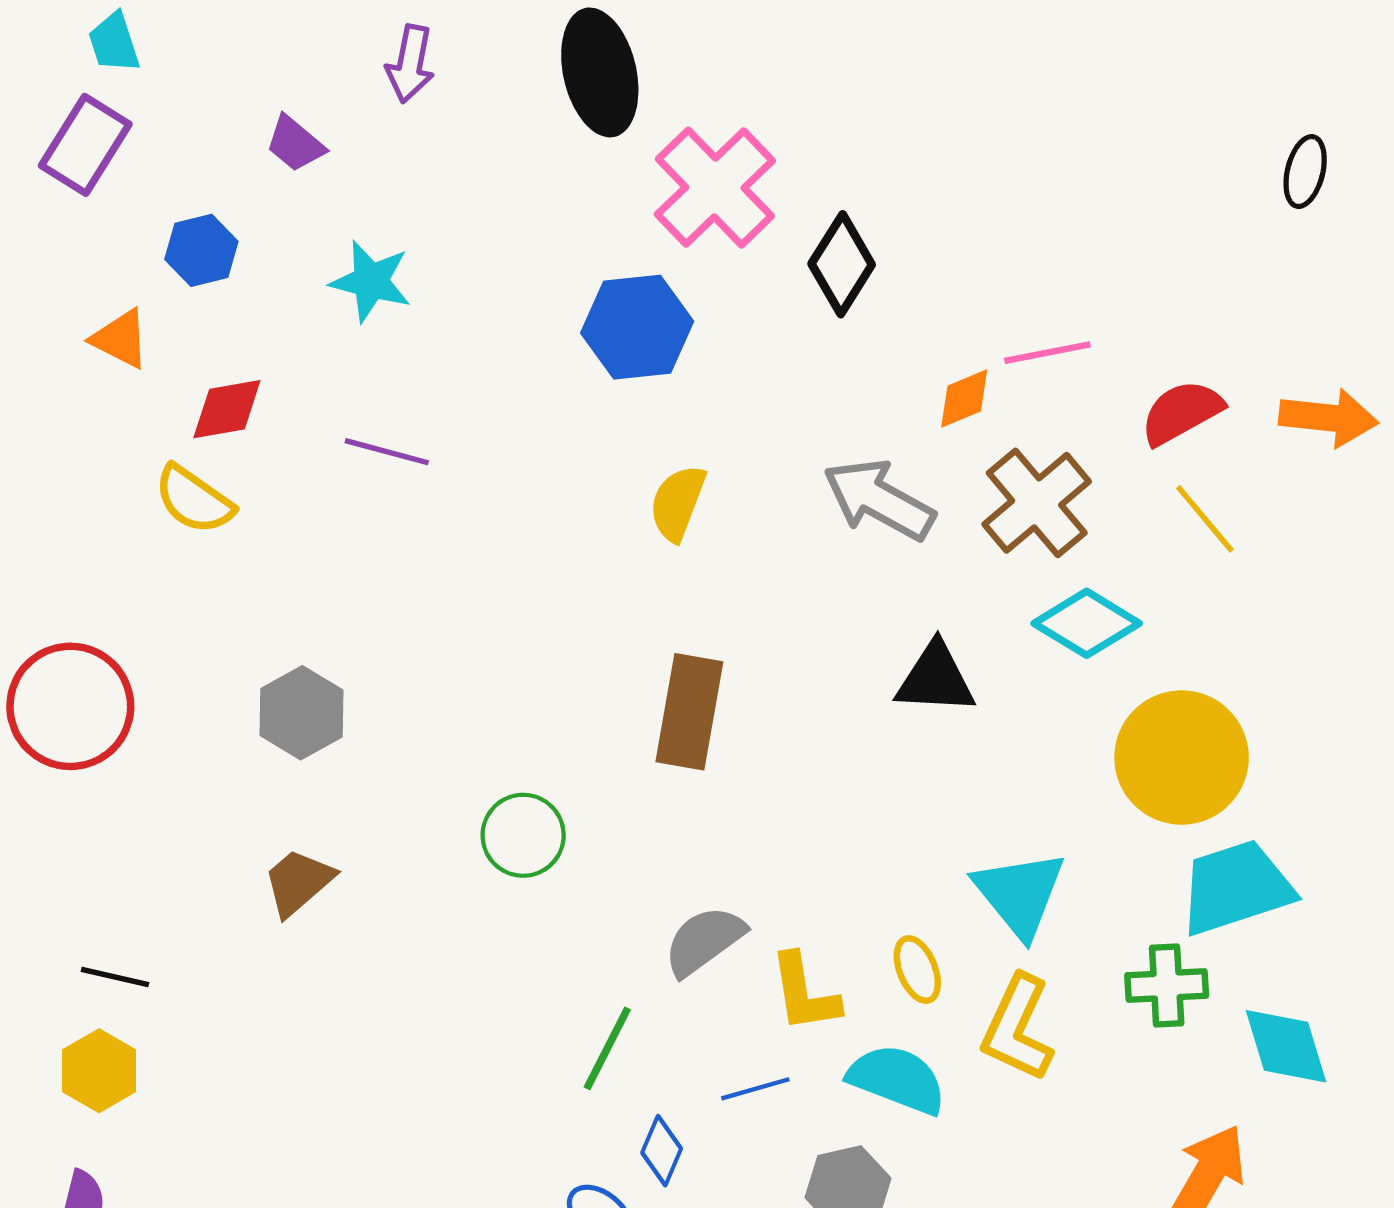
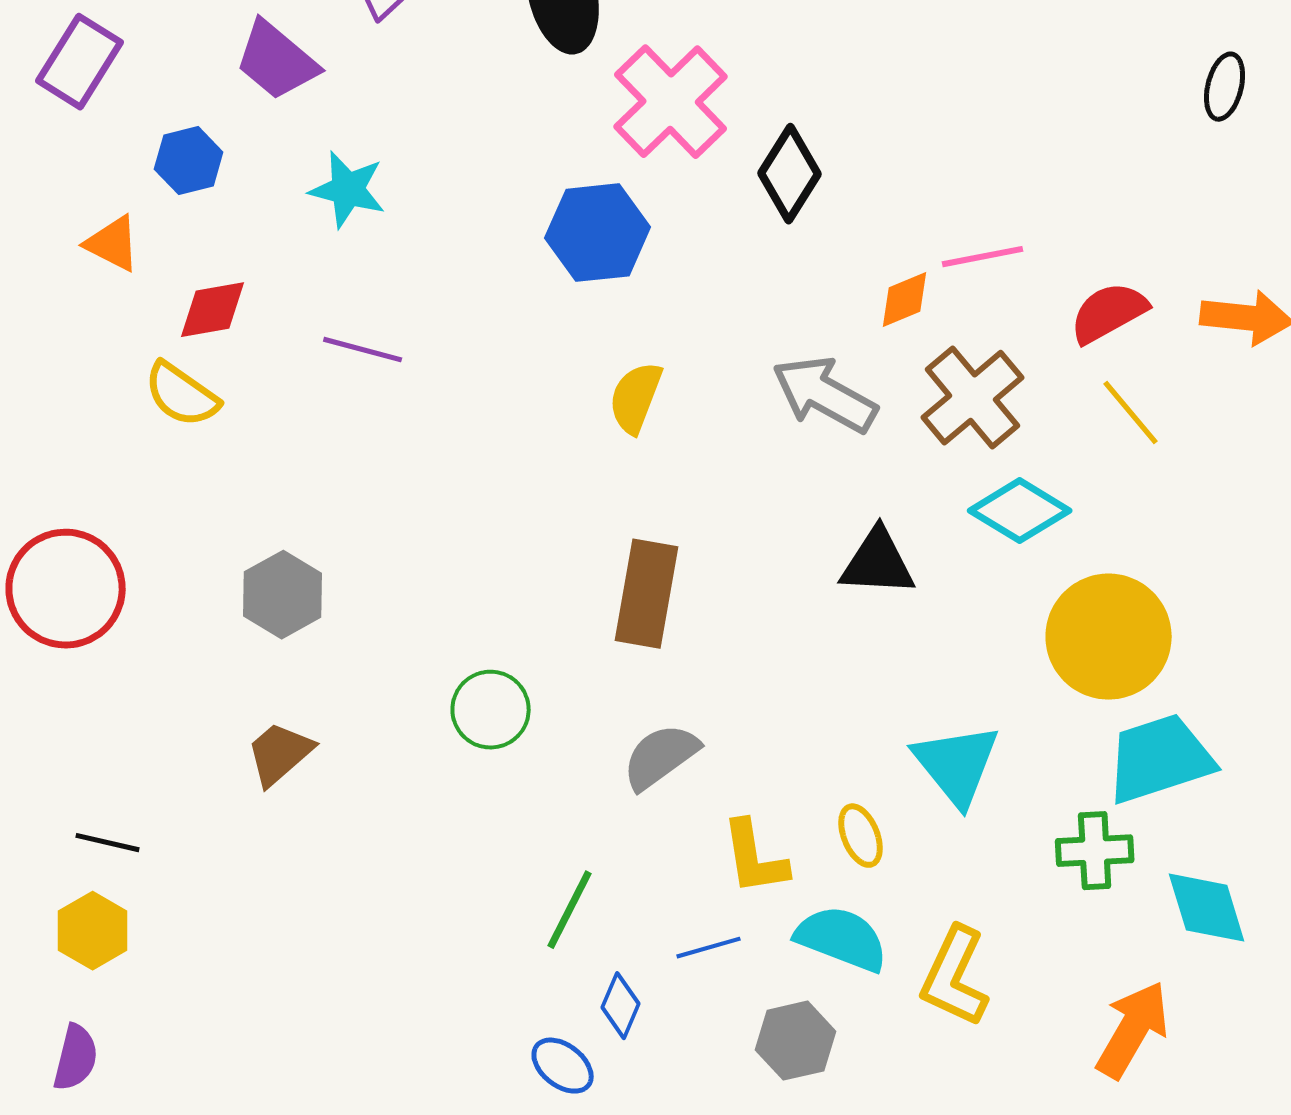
purple trapezoid: (295, 144) -> (277, 61), size x1.5
gray semicircle: (704, 941) -> (661, 757), moved
yellow L-shape: (1017, 1028) -> (955, 977), moved

